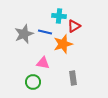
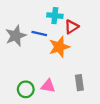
pink triangle: (43, 63) -> (48, 86), moved
gray rectangle: (73, 78) -> (79, 83), moved

